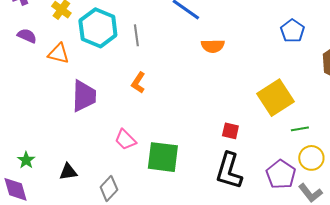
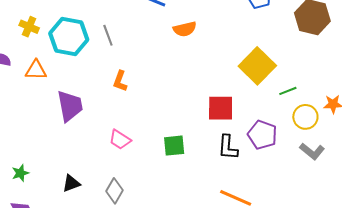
red square: (230, 131) -> (221, 108), size x1.6
green square: (163, 157) -> (174, 146), moved, size x0.7
green star: (26, 160) -> (20, 173), moved, turned 30
black L-shape: (229, 171) -> (228, 147), size x0.7
purple pentagon: (281, 174) -> (262, 135), moved

